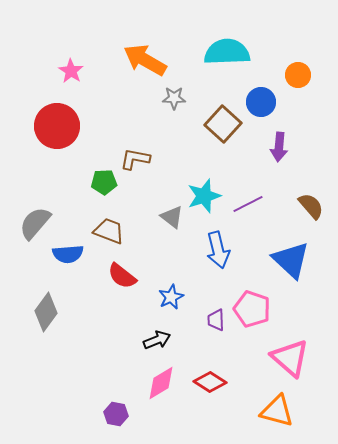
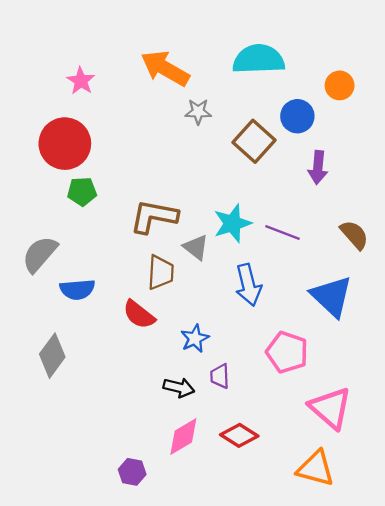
brown L-shape: (135, 159) -> (154, 217), moved, size x1.4
green pentagon: (104, 182) -> (82, 191), moved
purple line: (248, 204) -> (283, 232), turned 48
brown trapezoid: (109, 231) -> (161, 272), moved, turned 72
purple trapezoid: (216, 320) -> (220, 376), moved
black arrow: (157, 340) -> (179, 388), turned 36

